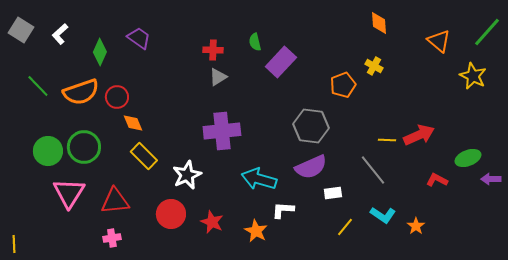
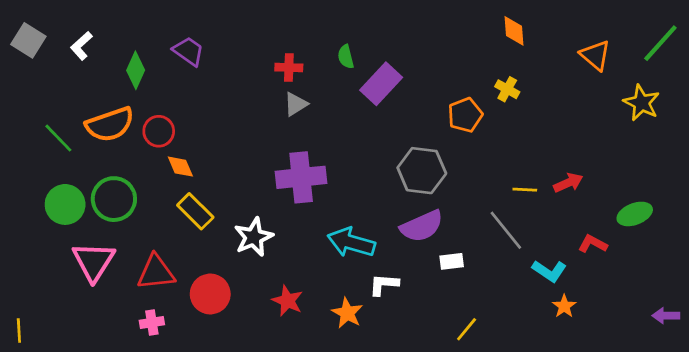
green line: (38, 86) -> (58, 138), moved
red arrow: (419, 135) -> (568, 183), size x0.7
purple arrow: (491, 179) -> (666, 316), moved
red circle: (171, 214) -> (210, 294), moved
cyan L-shape: (383, 215) -> (549, 271), moved
yellow line: (345, 227) -> (467, 329), moved

